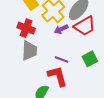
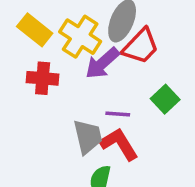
purple arrow: (61, 29) -> (102, 63), size x1.5
gray trapezoid: (29, 51) -> (88, 137), moved

